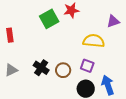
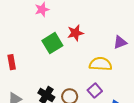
purple square: (87, 66) -> (95, 91), turned 32

